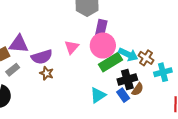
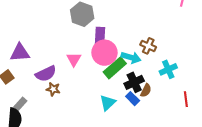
purple triangle: (19, 44) -> (20, 53), moved
brown cross: (146, 58) -> (148, 46), moved
gray rectangle: (13, 70) -> (20, 104), moved

